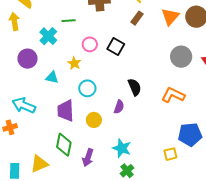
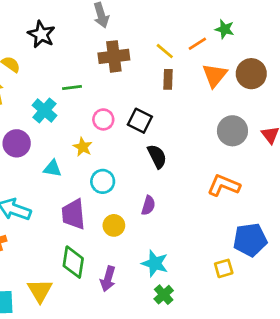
brown rectangle: (137, 18) -> (168, 79), turned -32
black semicircle: (135, 87) -> (157, 156), moved
yellow triangle: (39, 164) -> (40, 291), turned -36

